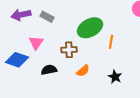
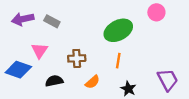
green ellipse: (90, 28) -> (118, 30), moved
orange line: (111, 42) -> (118, 61), moved

